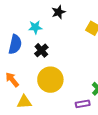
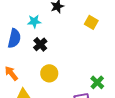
yellow circle: (50, 80) -> (49, 73), size x0.7

